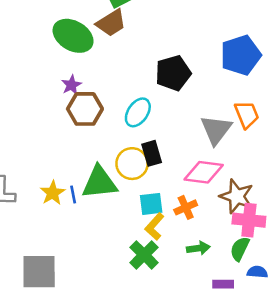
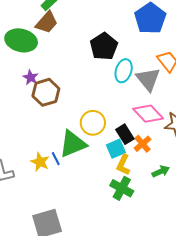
cyan ellipse: (138, 112) -> (124, 71), moved
black rectangle: (152, 153) -> (125, 134), moved
pink diamond: (204, 172) -> (148, 114), turned 56

